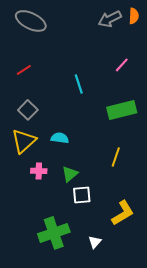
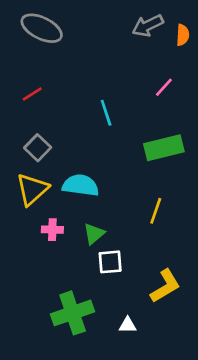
orange semicircle: (134, 16) -> (183, 35), moved
cyan semicircle: (60, 138) -> (81, 185), size x1.5
white triangle: (95, 242) -> (128, 325), turned 48

